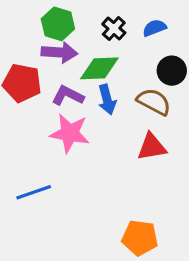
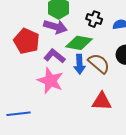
black cross: (114, 28) -> (94, 19), turned -35
brown semicircle: (154, 102) -> (99, 63), moved

